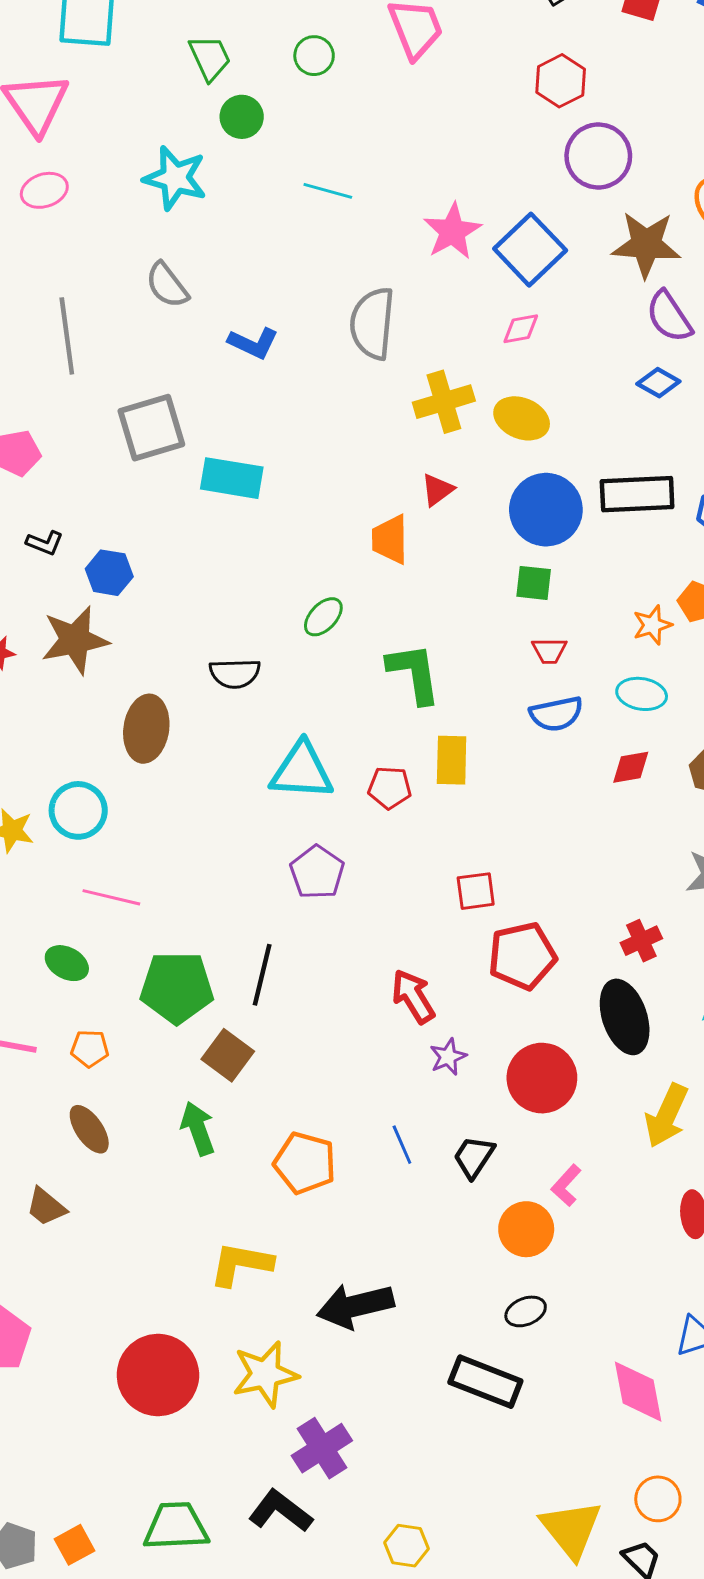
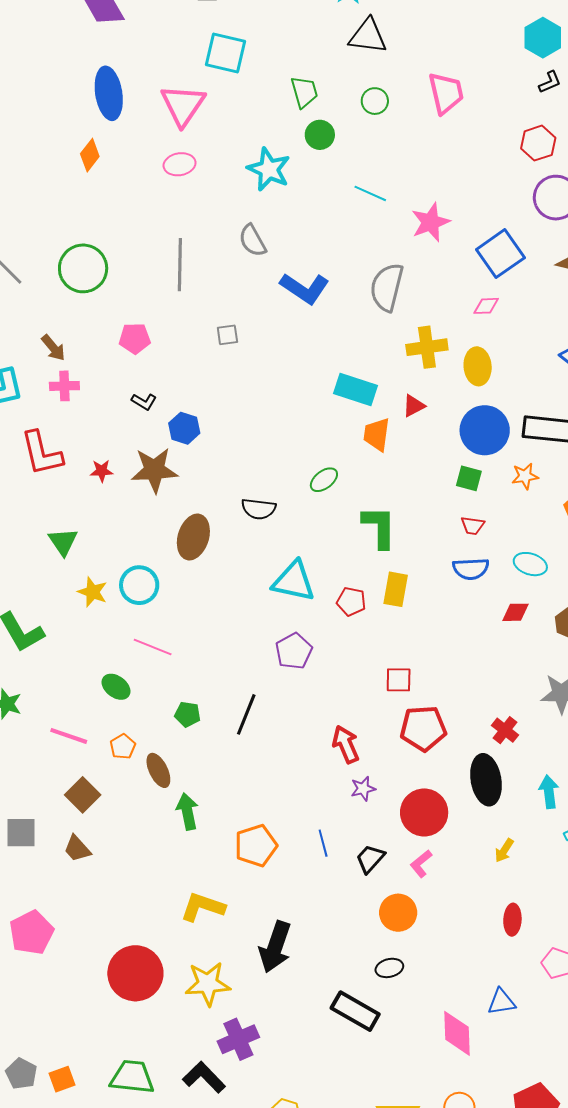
pink star: (452, 231) -> (431, 222), moved
blue L-shape: (253, 343) -> (305, 288), size x1.4
yellow ellipse: (522, 418) -> (478, 366), turned 54
gray square: (151, 428) -> (227, 335), size x0.5
cyan rectangle: (232, 478) -> (355, 390), moved
orange star: (652, 625) -> (525, 476), moved
red cross: (641, 941) -> (505, 730), turned -36
green pentagon: (177, 987) -> (188, 714), size x0.5
orange pentagon: (90, 1048) -> (123, 747), turned 30
brown square: (228, 1055) -> (83, 795), moved
yellow arrow: (667, 1116) -> (504, 850), size x0.6
brown ellipse: (89, 1129) -> (158, 770), moved
orange pentagon: (305, 1163) -> (256, 846), turned 30
pink L-shape: (566, 1185) -> (421, 864), moved
black arrow: (355, 1306) -> (275, 947), turned -66

